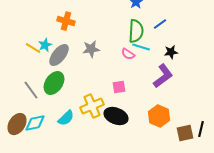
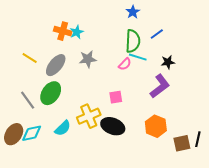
cyan star: (45, 45) -> (77, 32), moved
pink semicircle: (128, 54) -> (125, 64), turned -80

